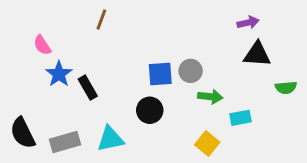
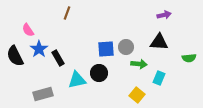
black triangle: (257, 54) -> (159, 42), moved
cyan rectangle: (240, 118) -> (159, 78), turned -56
black semicircle: (23, 133) -> (15, 56), moved
cyan triangle: (110, 139) -> (77, 80), moved

